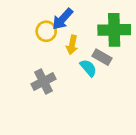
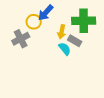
yellow arrow: (72, 45) -> (62, 32), moved
gray cross: (43, 82) -> (21, 39), moved

